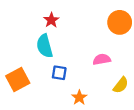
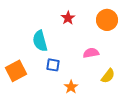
red star: (51, 20) -> (68, 18), moved

